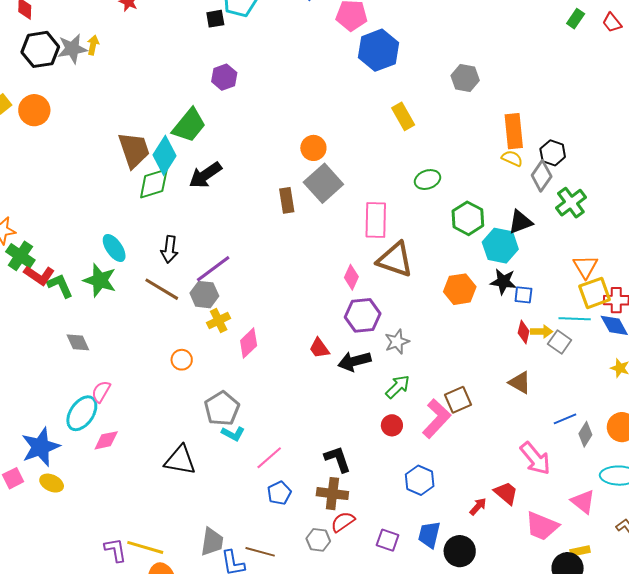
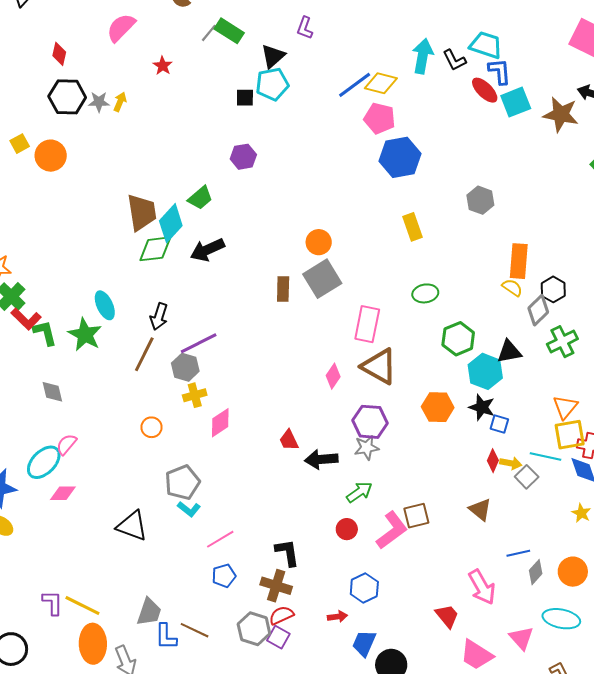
gray star: (72, 49) -> (99, 102), size x0.7
green trapezoid: (189, 125) -> (200, 198), size x0.7
brown line: (162, 289) -> (144, 354), turned 75
purple hexagon: (363, 315) -> (370, 422), moved
red arrow: (478, 506) -> (338, 617), moved, turned 30
gray hexagon: (318, 540) -> (254, 629), size x1.4
purple square: (388, 540) -> (278, 637), moved

